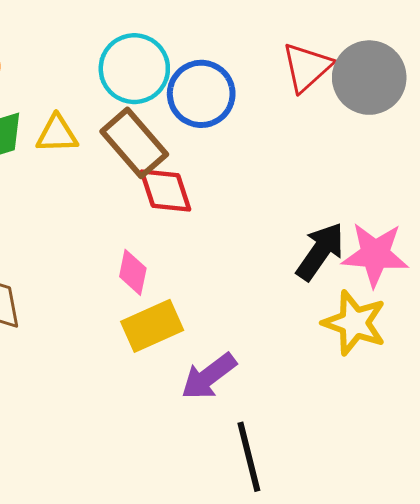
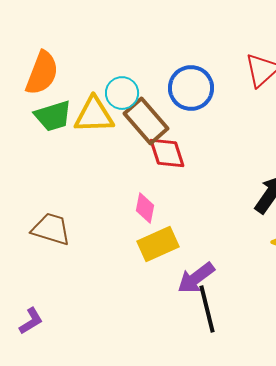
cyan circle: (134, 69) -> (122, 93), moved, size x0.7
yellow triangle: (57, 134) -> (94, 115), size x1.4
black line: (249, 457) -> (207, 309), moved

